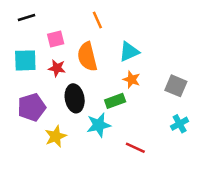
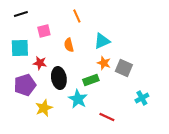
orange semicircle: (87, 57) -> (69, 45), size x0.6
red star: (57, 68) -> (40, 63), moved
gray square: (176, 86) -> (124, 68), moved
cyan star: (99, 125) -> (78, 99), turned -30

